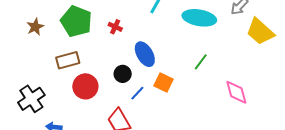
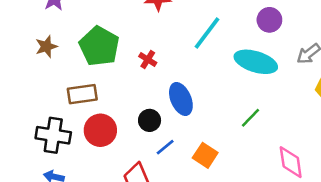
orange square: (163, 82) -> (205, 155), moved
black cross: (31, 99) -> (53, 135), moved, turned 36

